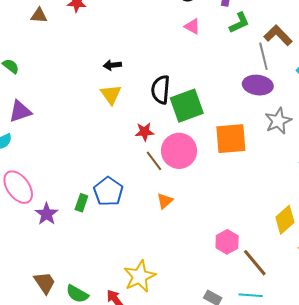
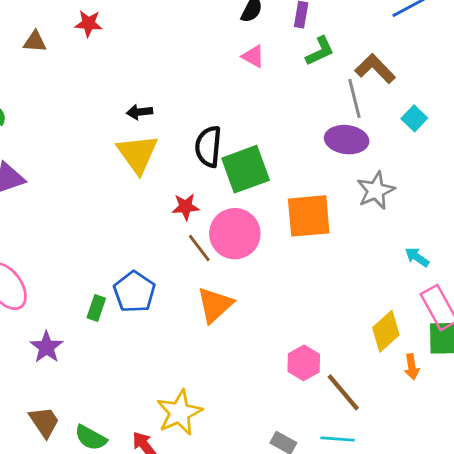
yellow triangle: (111, 94) -> (138, 154), size x1.4
orange triangle: (165, 201) -> (215, 305), size x1.6
purple star: (47, 214) -> (47, 347), moved

